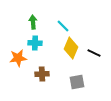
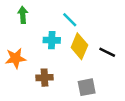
green arrow: (33, 22) -> (23, 15), moved
cyan cross: (35, 43) -> (52, 40), moved

